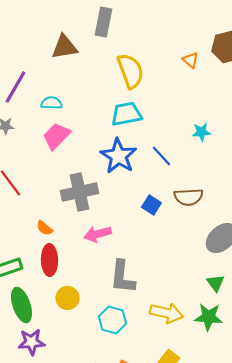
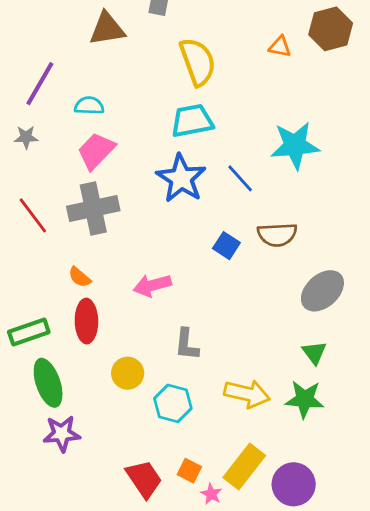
orange triangle: (190, 60) -> (280, 47), turned -30
cyan star: (201, 132) -> (295, 145), size x1.8
gray cross: (79, 192) -> (93, 209), moved
gray L-shape: (122, 277) -> (187, 344), size x0.7
yellow circle: (67, 298) -> (128, 373), moved

